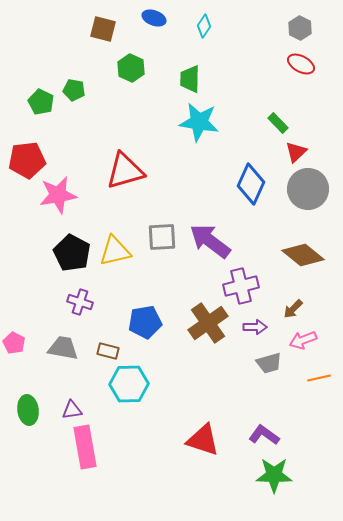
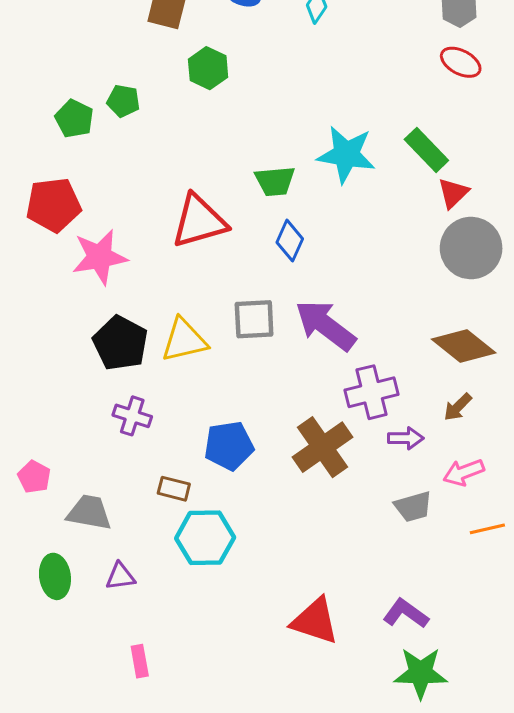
green trapezoid: (190, 79) -> (275, 181), moved, turned -96
cyan star: (199, 122) -> (346, 154), moved
green rectangle: (278, 123) -> (426, 150), size x1.4
blue diamond: (251, 184) -> (290, 241), moved, size x0.7
brown arrow: (293, 309) -> (458, 407), moved
purple arrow: (255, 327) -> (406, 438), moved
gray trapezoid: (63, 348) -> (89, 513), moved
pink rectangle: (85, 447) -> (140, 661), moved, size x0.5

